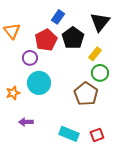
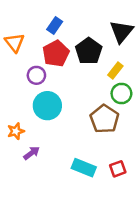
blue rectangle: (58, 17) -> (55, 26), moved
orange star: (13, 93) -> (16, 131), moved
purple arrow: (26, 122) -> (32, 153), turned 144

